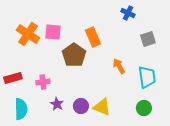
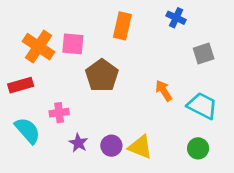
orange rectangle: (93, 37) -> (122, 26), moved, turned 36
cyan trapezoid: (147, 77) -> (202, 106), turned -55
red rectangle: (13, 78) -> (21, 85), moved
cyan semicircle: (21, 109) -> (28, 131), moved, turned -40

